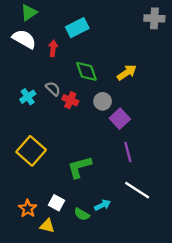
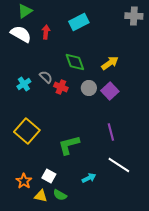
cyan rectangle: (77, 28) -> (79, 22), moved
red arrow: (53, 48) -> (46, 32), moved
purple square: (120, 119) -> (110, 91), moved
green semicircle: (82, 214) -> (60, 195), moved

